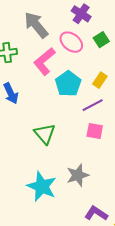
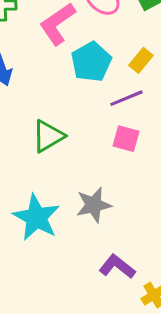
green triangle: (45, 134) -> (48, 136), turned 35

